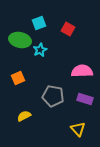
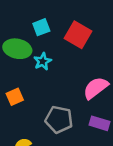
red square: (68, 29) -> (78, 35), size x1.5
pink semicircle: (82, 71) -> (96, 88), turned -35

